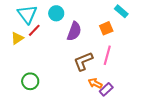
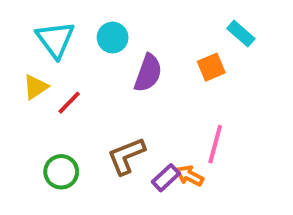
red line: (34, 30) -> (69, 103), moved
pink line: (107, 55) -> (215, 144), moved
brown L-shape: (83, 61) -> (126, 156), moved
purple rectangle: (106, 89) -> (166, 178), moved

